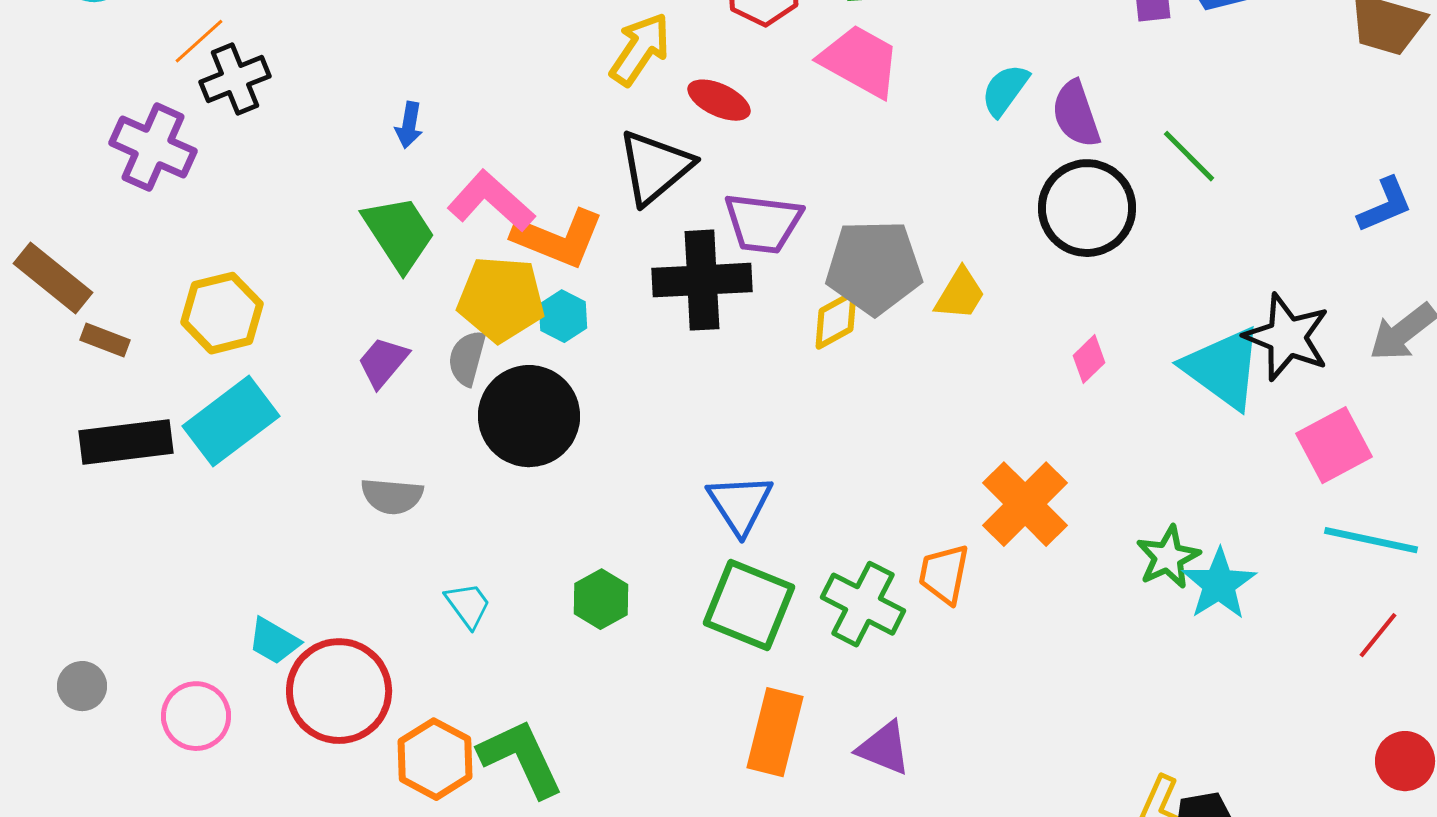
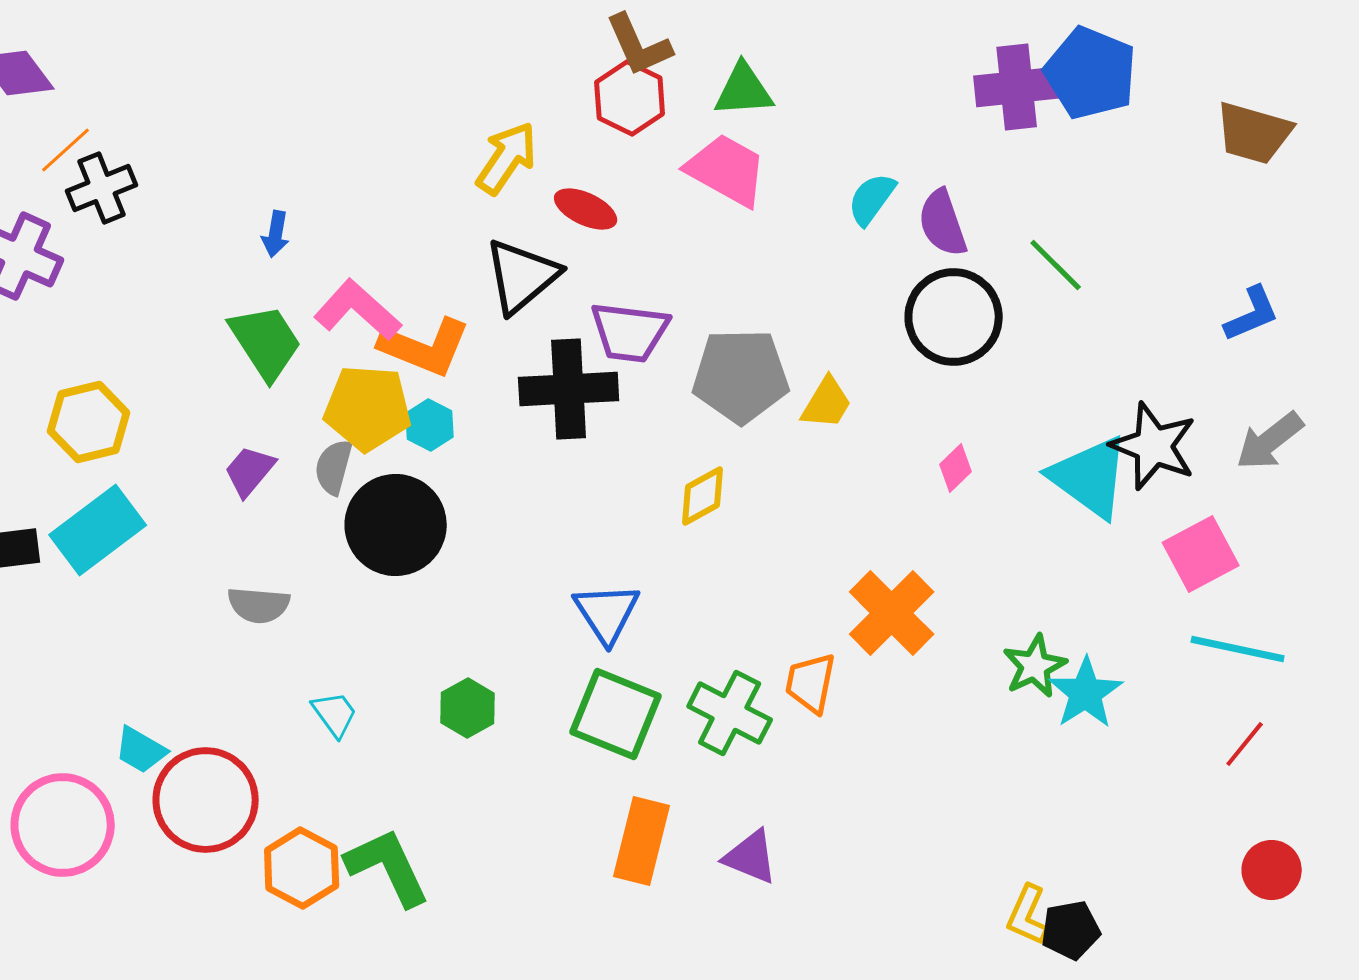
yellow diamond: (836, 320) -> (703, 496), moved
pink circle: (196, 716) -> (63, 825), size x1.5

